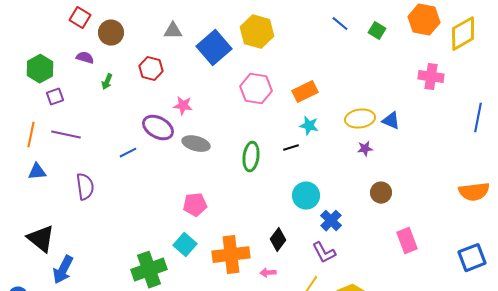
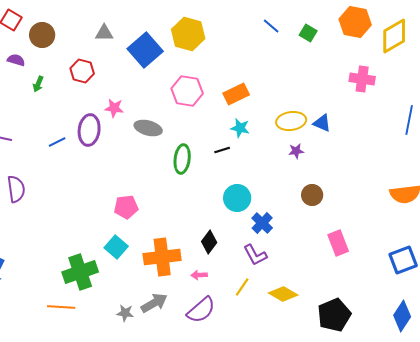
purple ellipse: (158, 128) -> (89, 130), turned 68
gray ellipse: (196, 144) -> (148, 128), moved
blue line: (128, 153) -> (57, 142), moved

